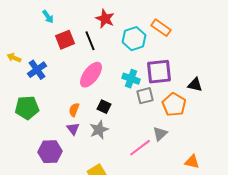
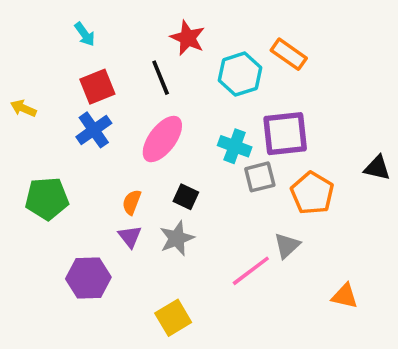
red square: (65, 40) -> (97, 87), moved
blue cross: (37, 70) -> (94, 130), moved
black triangle: (195, 85) -> (377, 168), moved

